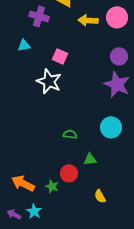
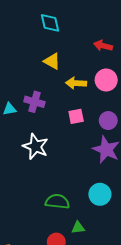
purple cross: (39, 16) -> (34, 102), moved
pink square: (60, 56) -> (76, 116), moved, turned -35
green semicircle: (70, 134) -> (57, 202), size x1.6

